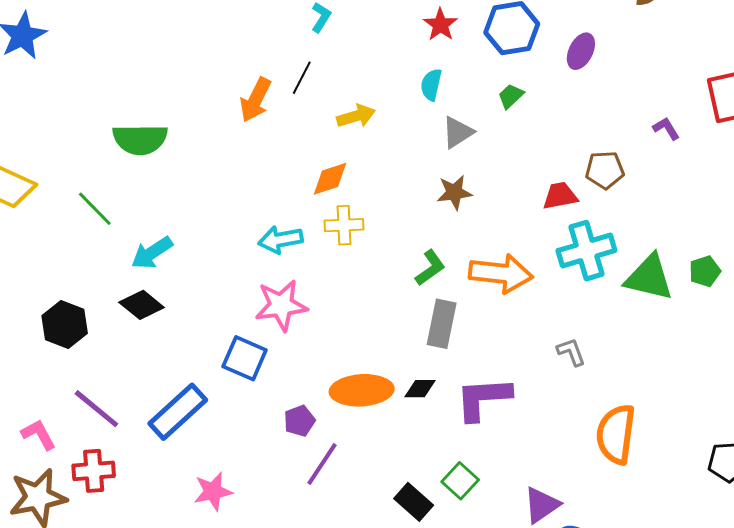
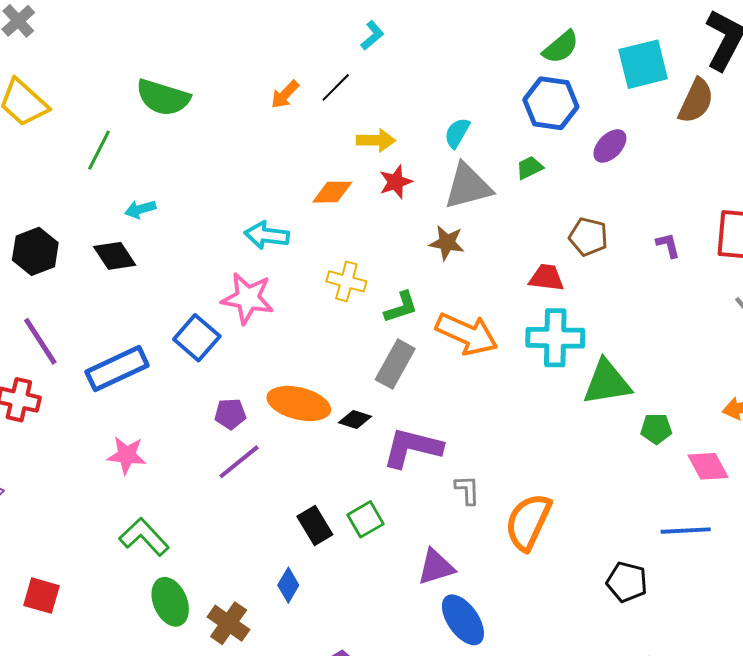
red star: (440, 25) -> (396, 182), moved
orange arrow: (256, 100) -> (285, 95), size x0.7
gray triangle: (458, 132) -> (468, 186), size x1.5
brown pentagon: (605, 170) -> (588, 237), moved
green line: (95, 209) -> (99, 150), turned 54
yellow cross: (344, 225) -> (346, 281), moved
cyan arrow: (152, 253) -> (140, 209), size x0.7
green pentagon: (705, 271) -> (656, 429), moved
green triangle: (649, 278) -> (607, 382), turned -40
gray L-shape: (571, 352) -> (467, 490), moved

